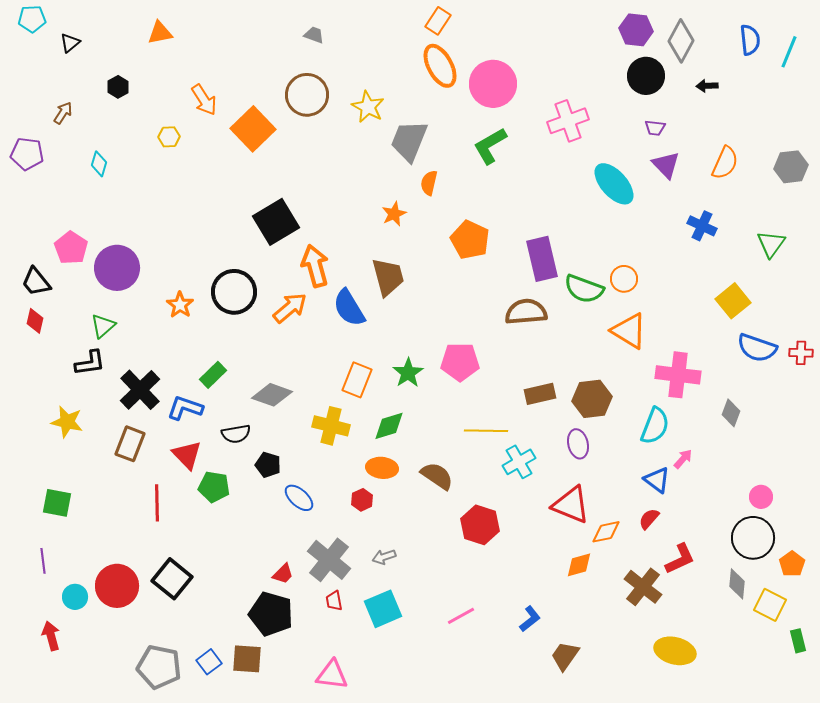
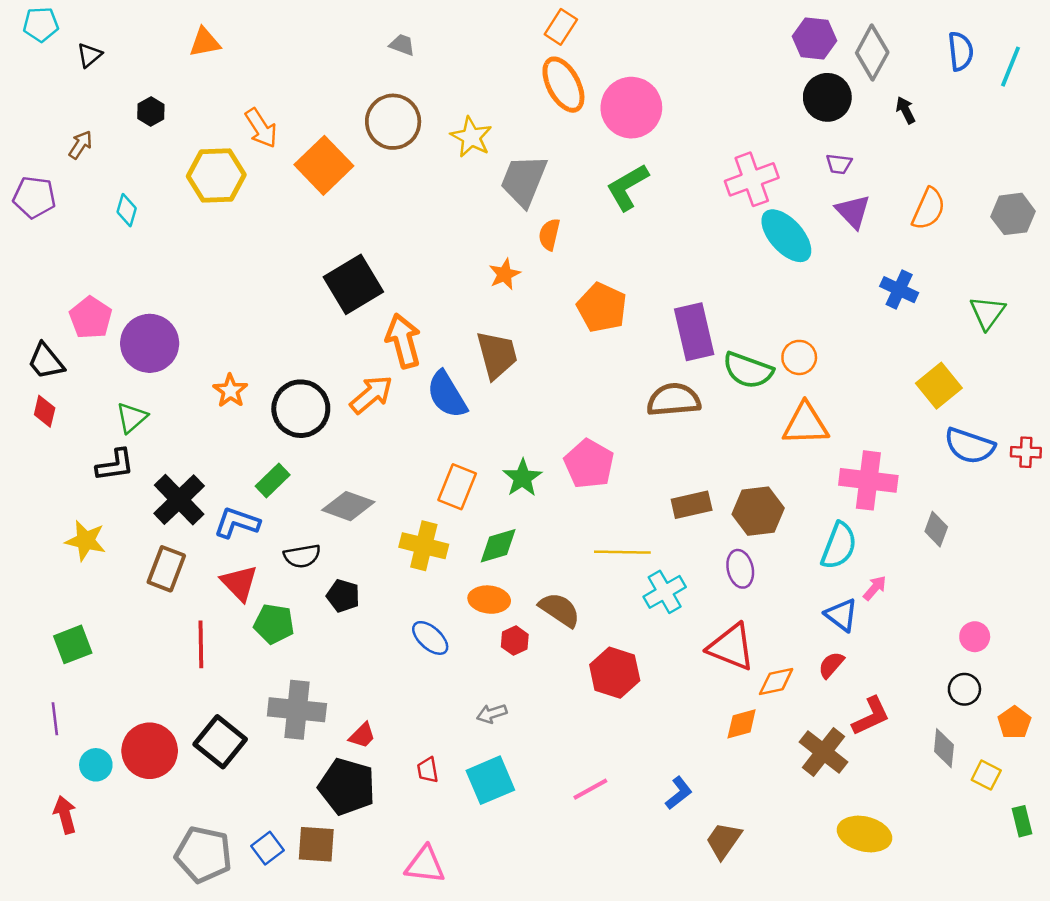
black arrow: (707, 86) -> (905, 110), turned 65
pink cross: (568, 121) -> (752, 179), moved
yellow hexagon: (169, 137) -> (216, 176), size x2.0
black circle: (234, 292) -> (301, 409), moved
orange triangle: (629, 331) -> (806, 424), turned -33
pink pentagon: (460, 362) -> (589, 464), turned 30
blue ellipse: (299, 498) -> (430, 638), moved
red hexagon: (362, 500) -> (515, 641), moved
green square: (57, 503) -> (73, 644), turned -32
black circle: (753, 538) -> (964, 689), size x0.6
gray cross: (329, 560) -> (297, 710), moved, turned -33
yellow square: (770, 605) -> (986, 775), size x0.7

